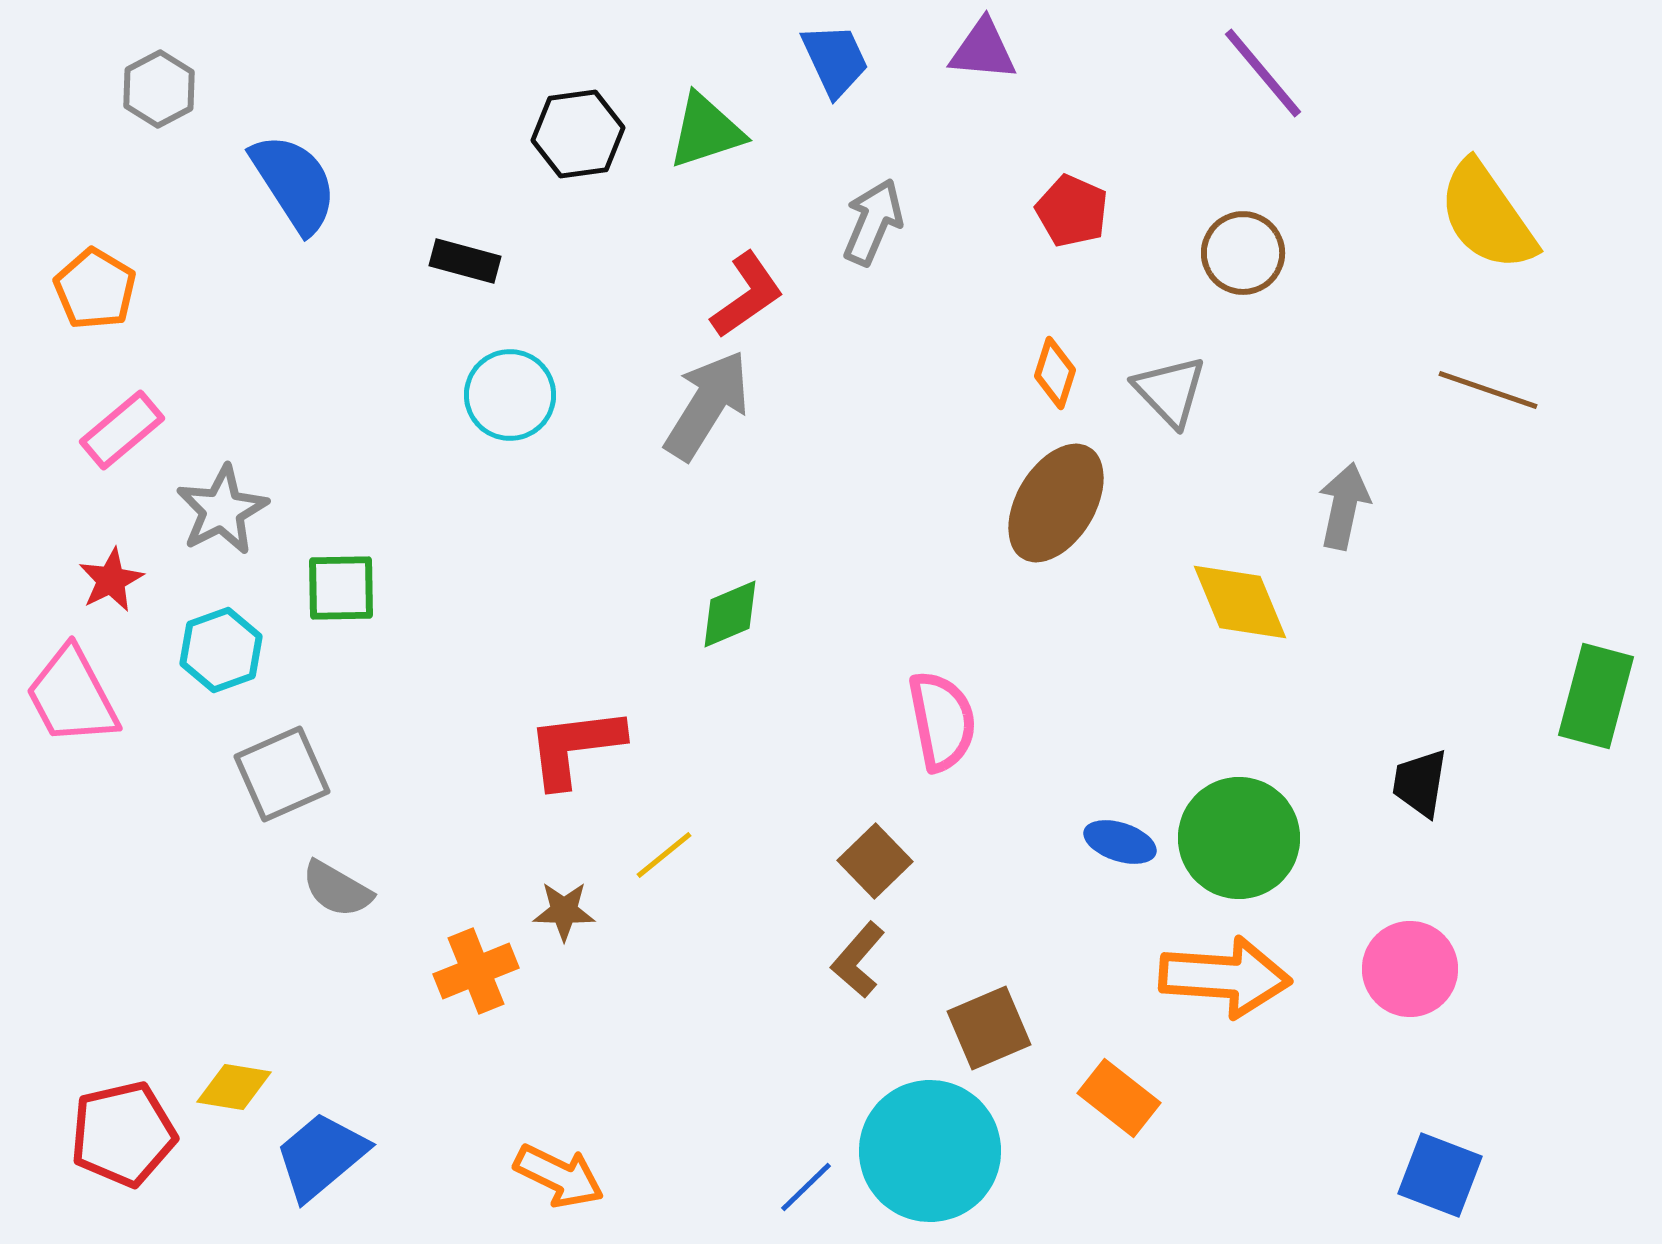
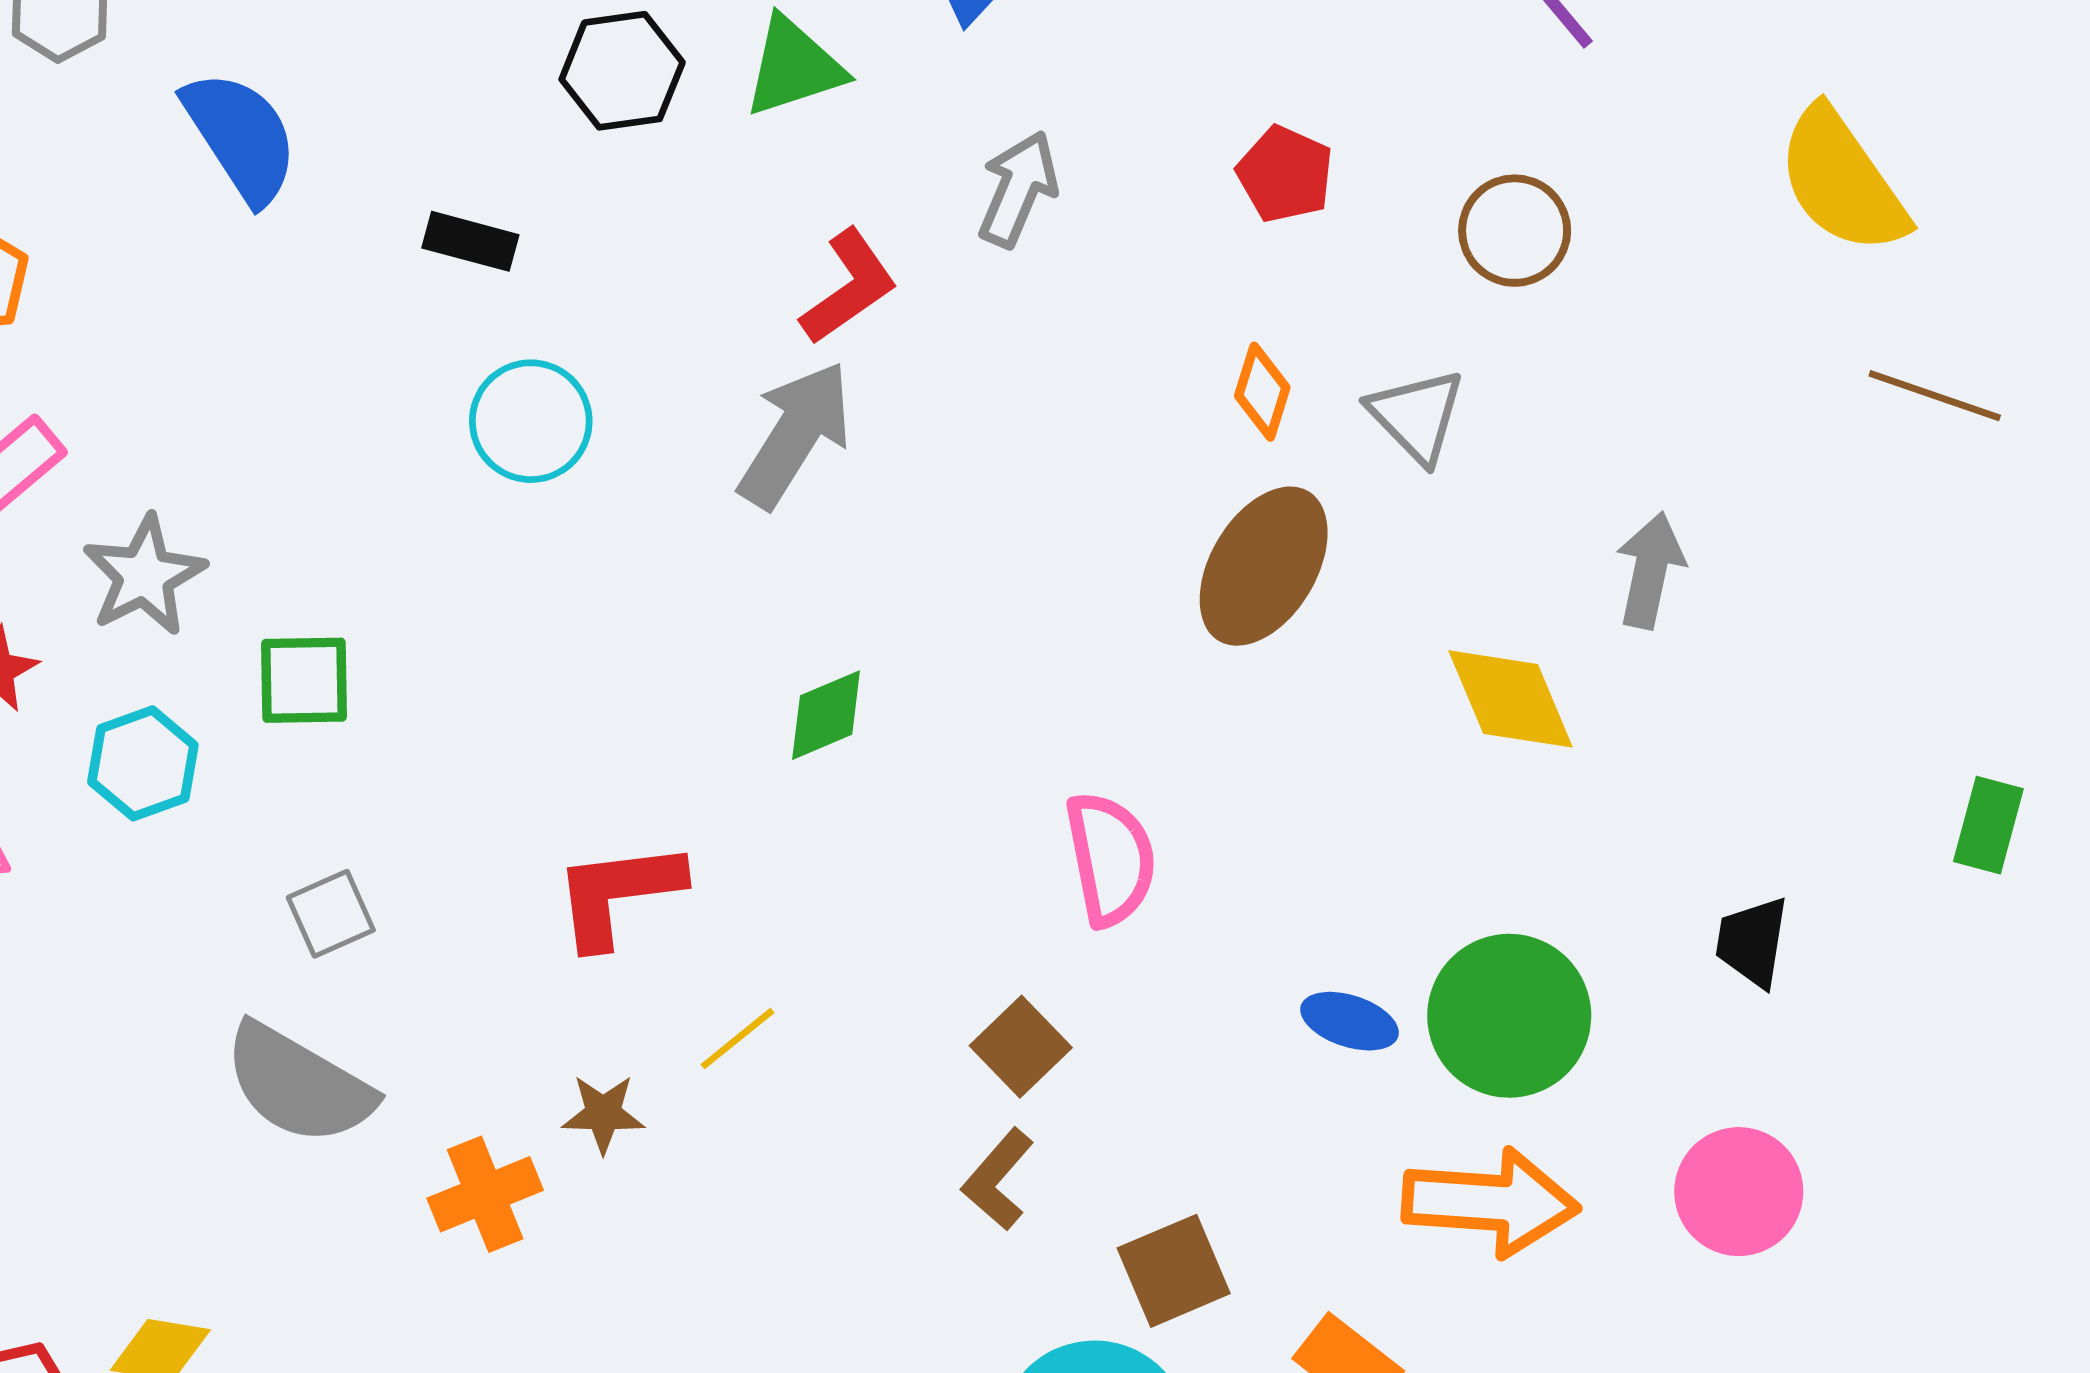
brown line: (1488, 390) -> (1935, 396), moved
green rectangle: (1596, 696) -> (1988, 825), size x0.7
gray square: (282, 774) -> (331, 914), moved, size x0.7
gray semicircle: (337, 889) -> (299, 1084), size x1.6

